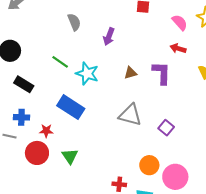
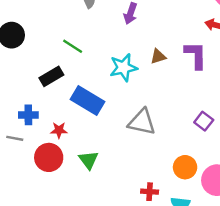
cyan star: (87, 74) -> (123, 68), moved, turned -30
black rectangle: (24, 84) -> (51, 76), moved, turned -60
gray triangle: (130, 115) -> (142, 122), moved

